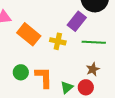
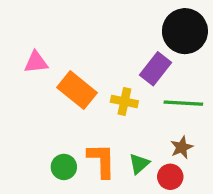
green circle: (21, 72) -> (64, 167), moved
green triangle: (67, 87) -> (139, 164), moved

